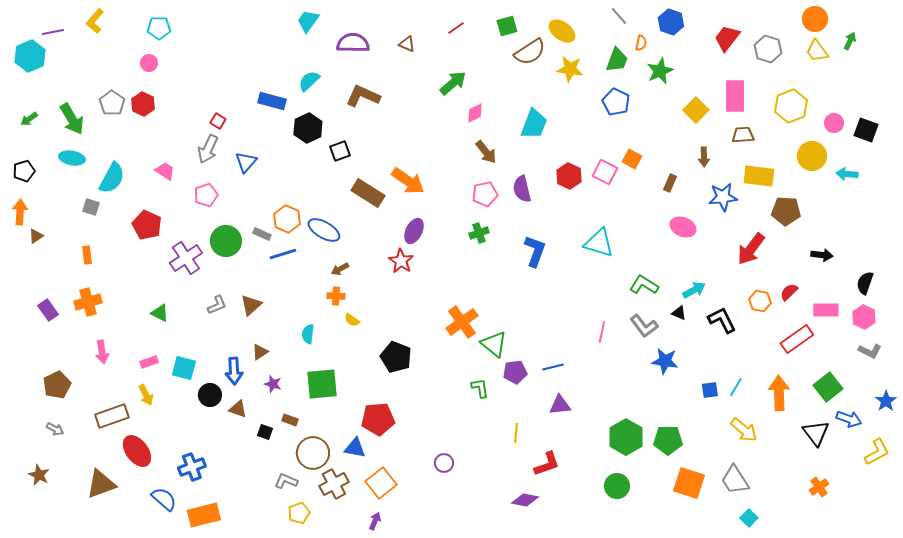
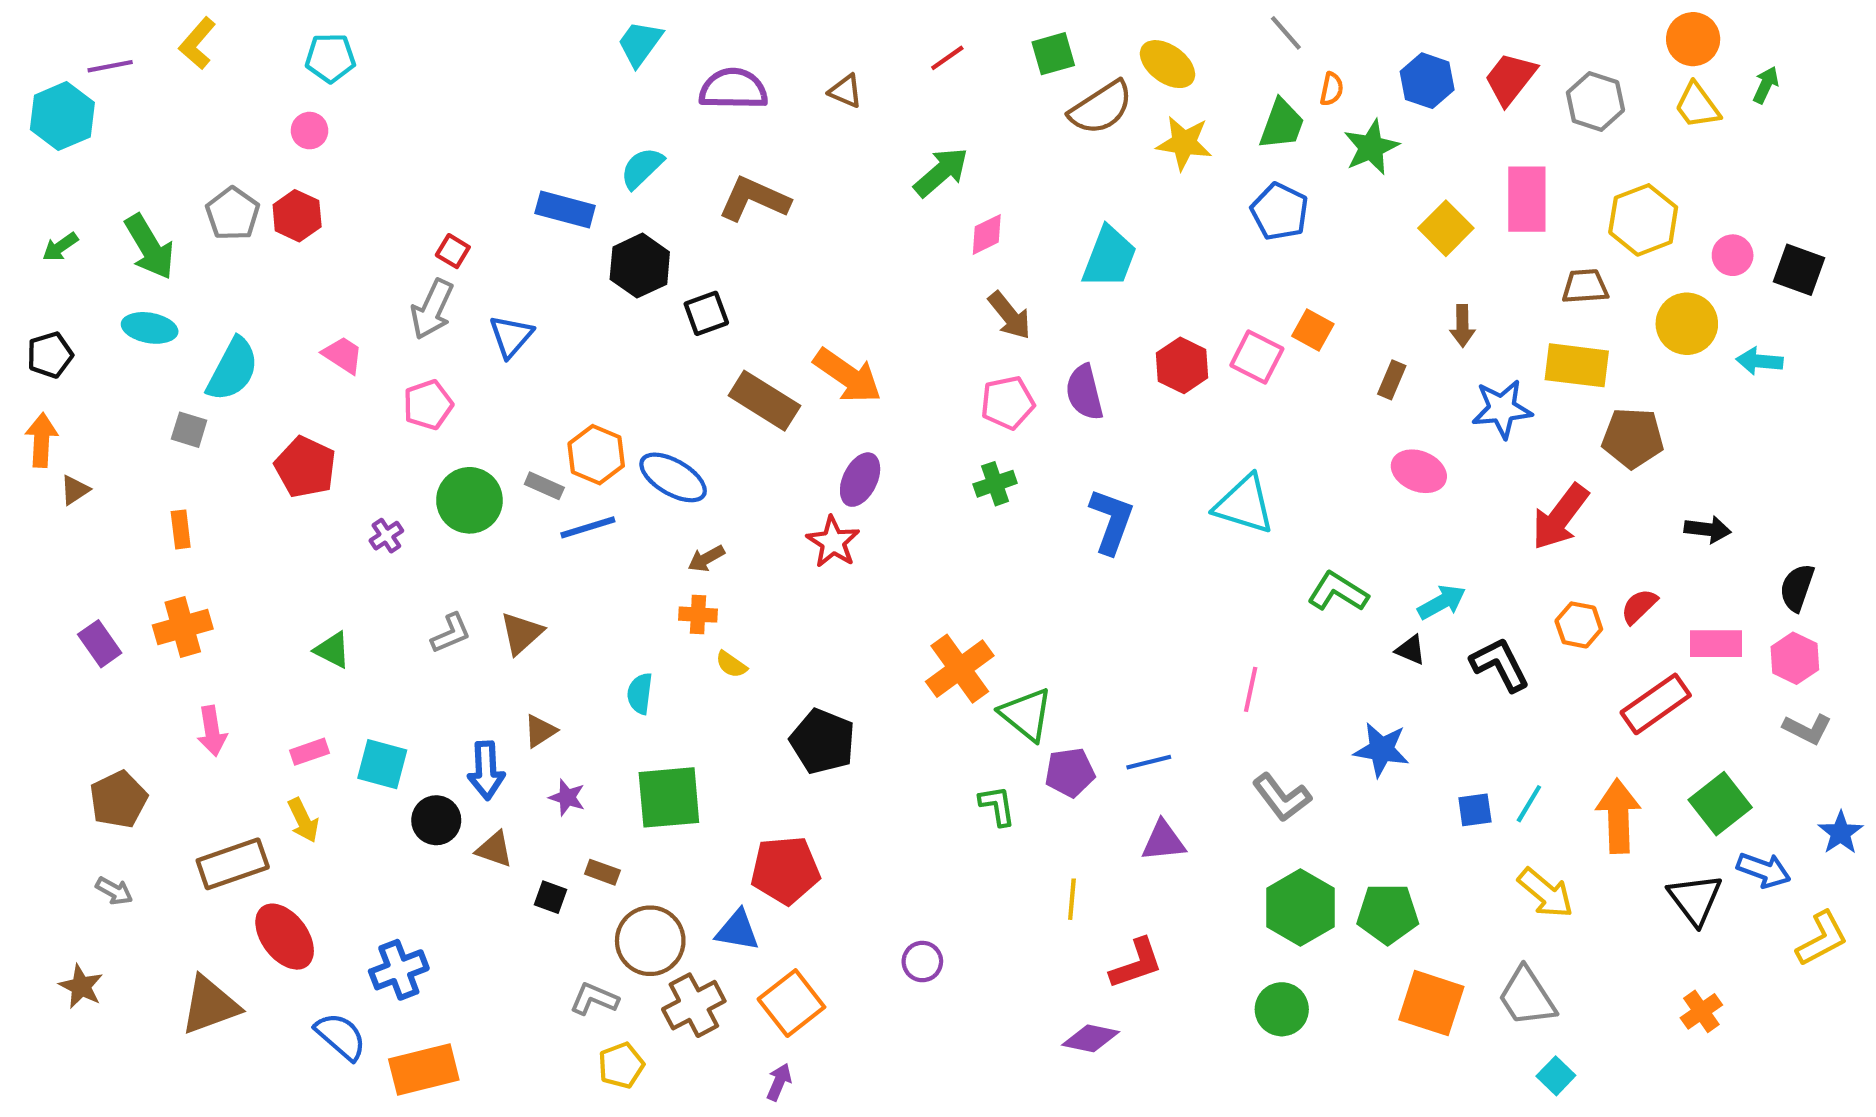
blue hexagon: (671, 22) -> (1427, 81), moved
brown trapezoid: (743, 135) -> (1585, 286), moved
purple cross: (186, 258) -> (386, 536), size x0.5
gray L-shape: (644, 326) -> (1282, 797), moved

